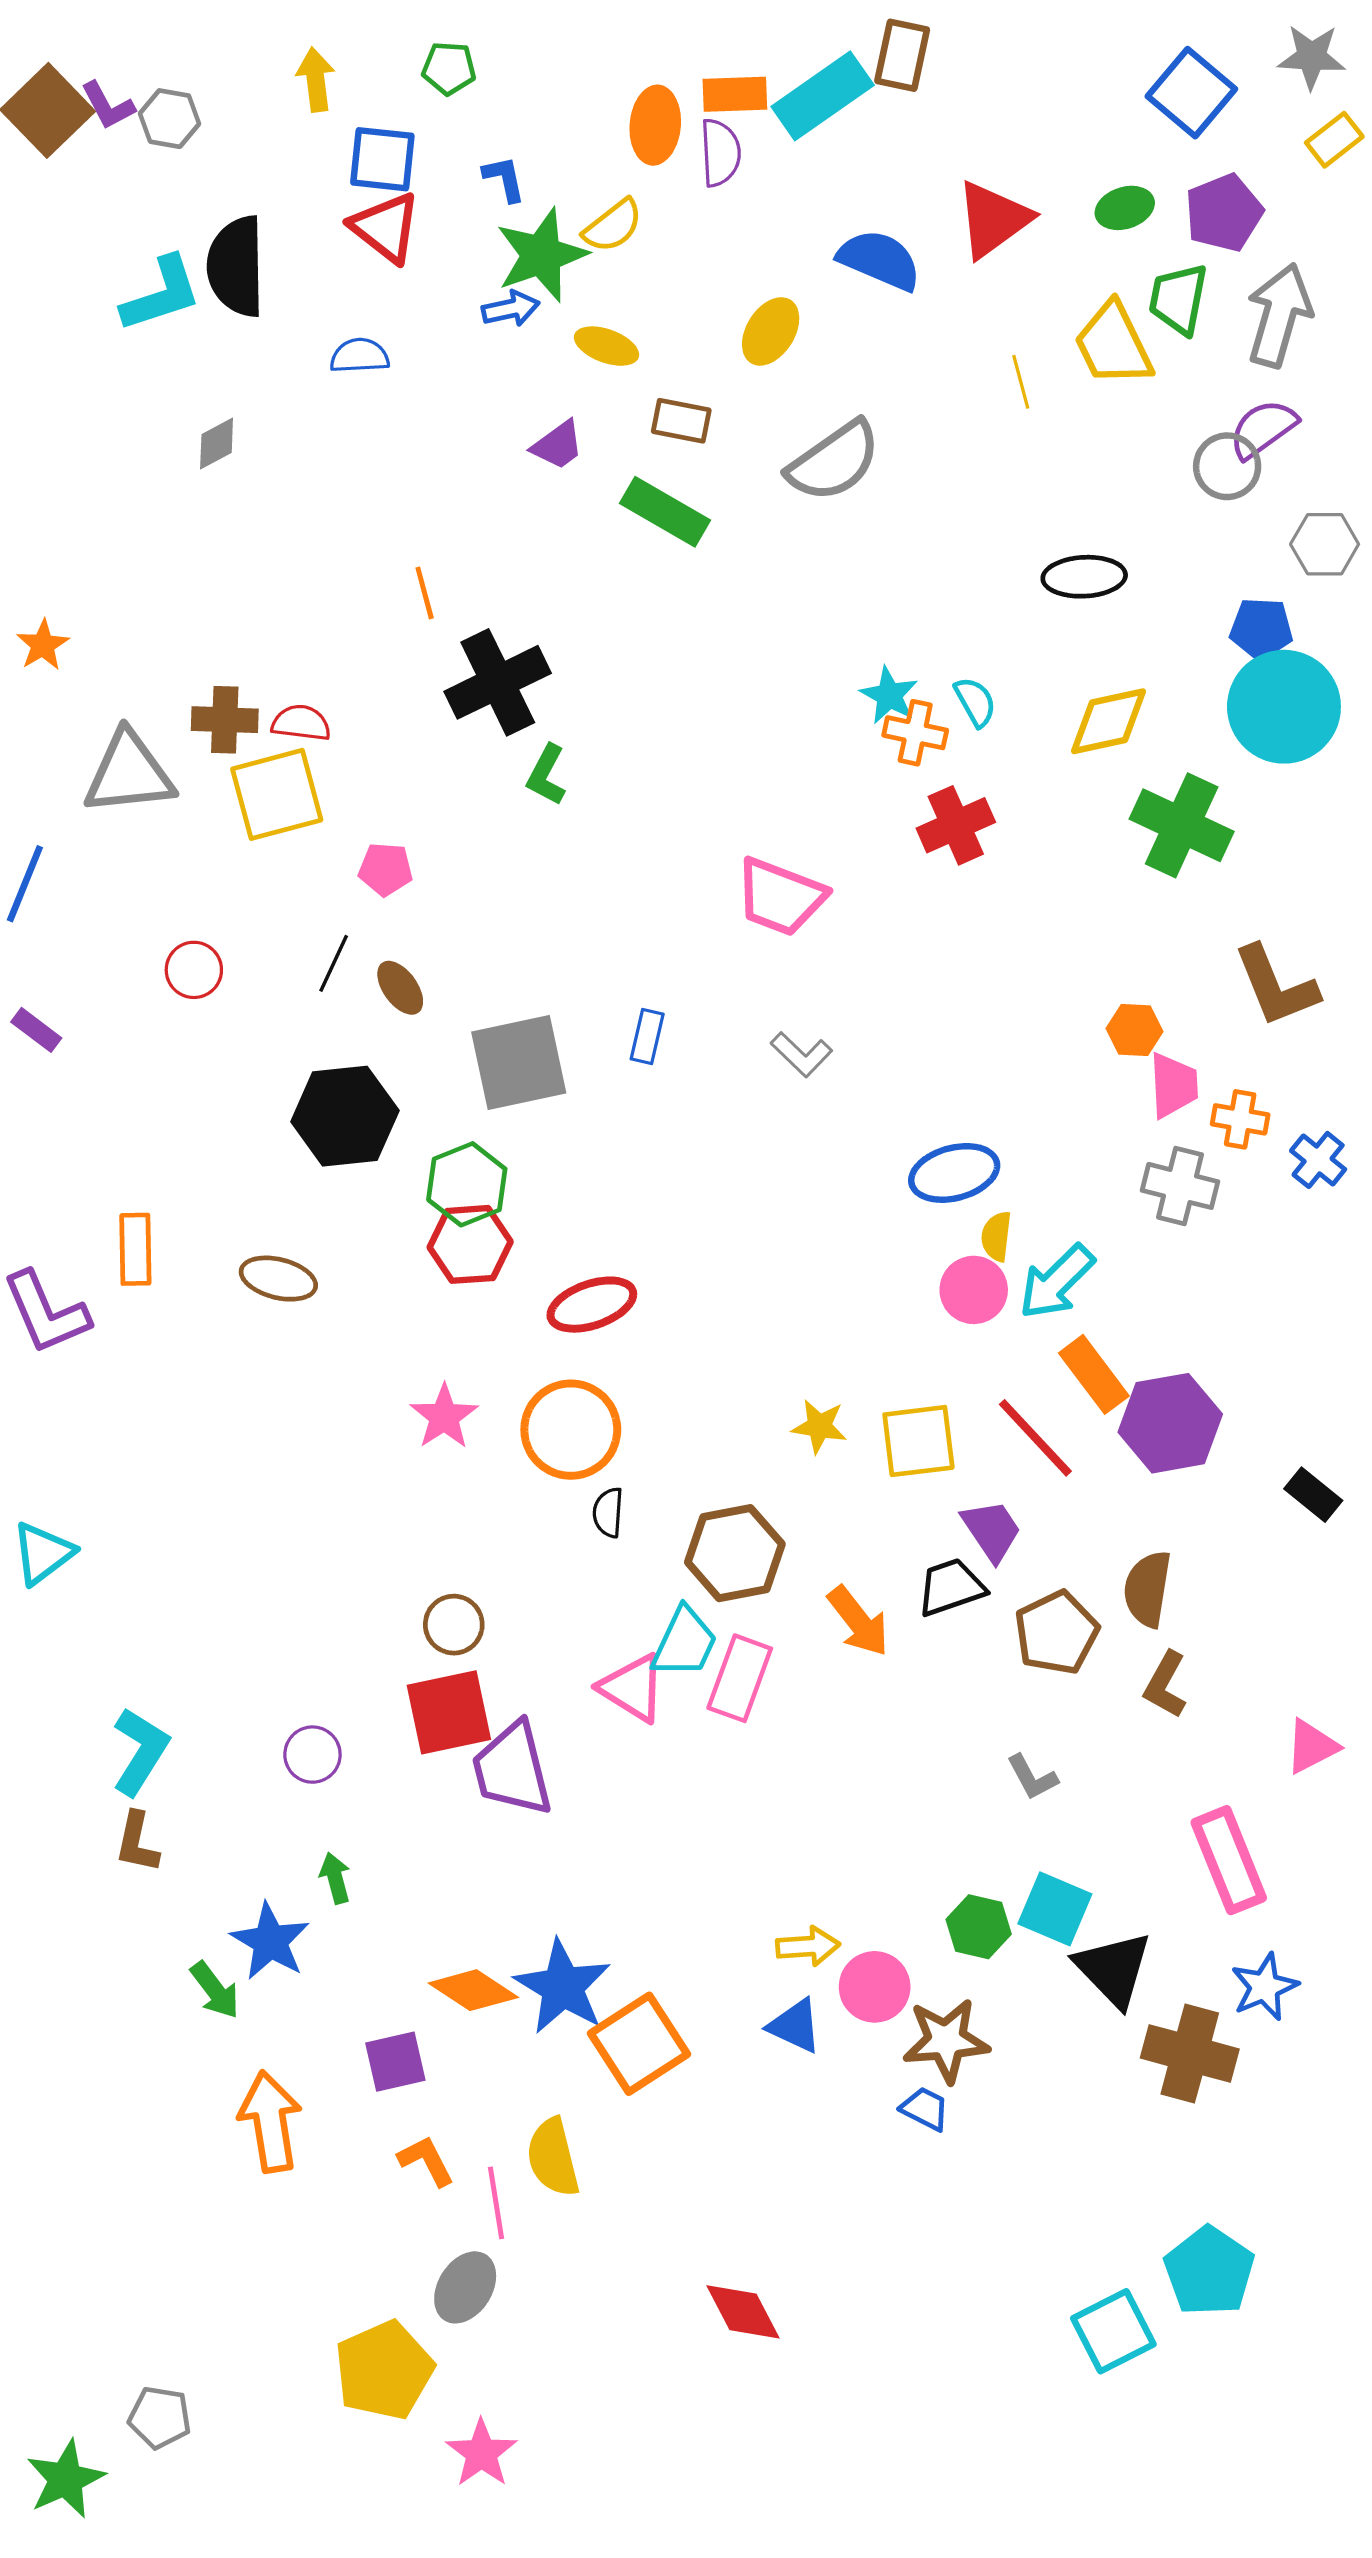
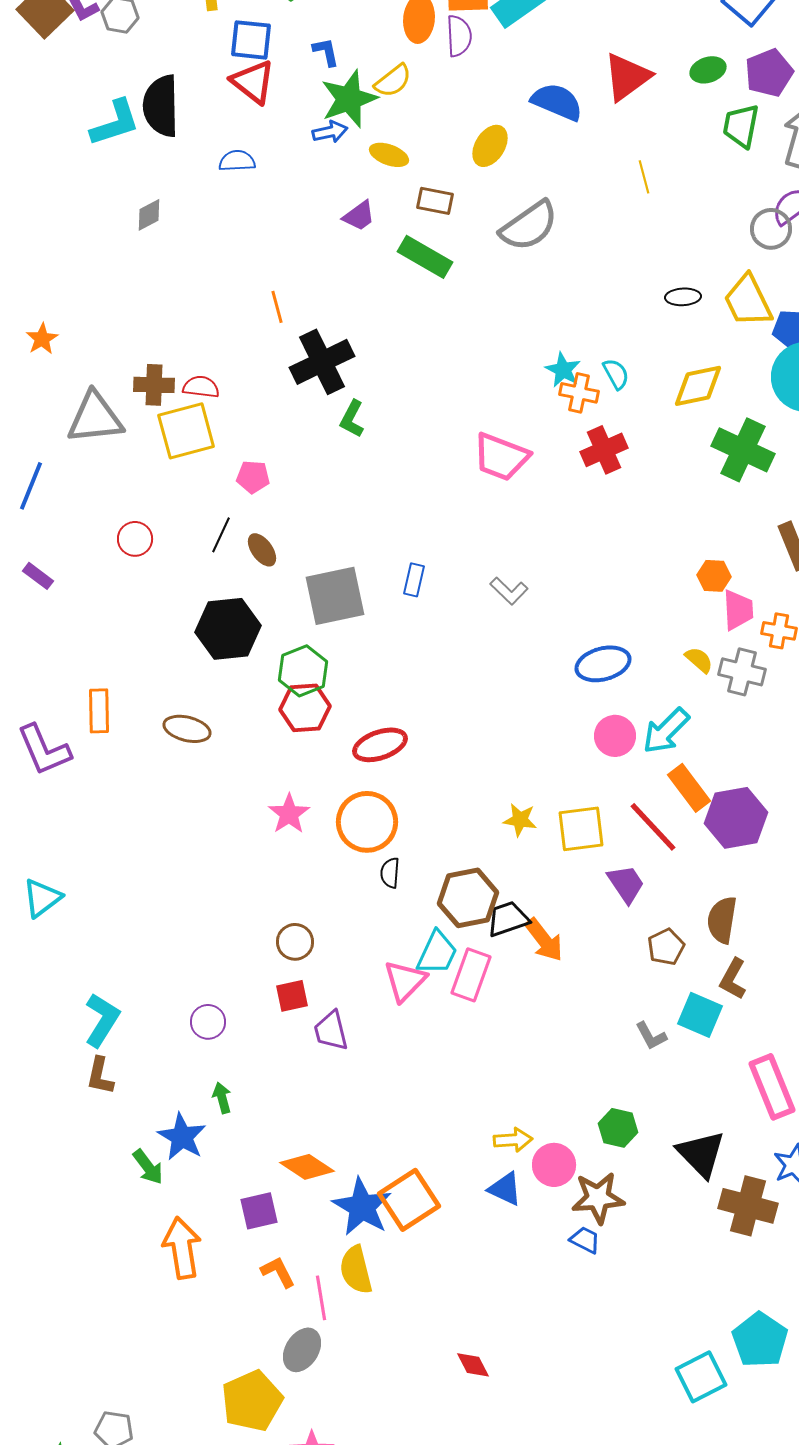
yellow trapezoid: (1113, 344) -> (748, 301), moved
black ellipse: (1084, 577) -> (683, 297), size x0.7
pink trapezoid: (780, 897) -> (501, 457), moved
yellow semicircle: (996, 1236) -> (699, 660), moved, turned 124
black trapezoid: (951, 1587) -> (508, 919), moved
brown pentagon: (1057, 1633) -> (666, 947), size x0.7
pink triangle: (633, 1688) -> (405, 981), turned 42
red square: (449, 1712) -> (292, 996), size x0.6
purple trapezoid: (512, 1769) -> (331, 1031), size x0.7
cyan square: (1055, 1909) -> (700, 1015), moved
blue star: (563, 1987) -> (362, 1207), moved
red diamond: (743, 2312) -> (473, 1365), size x0.7

